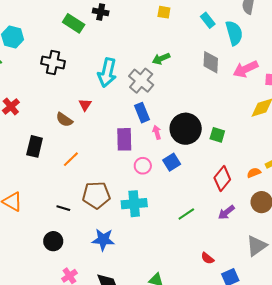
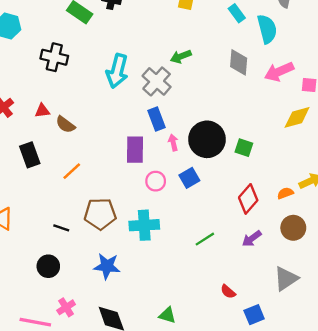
red triangle: (85, 105) -> (42, 111), moved, turned 48
black rectangle: (35, 146) -> (30, 155), turned -35

